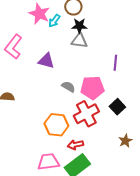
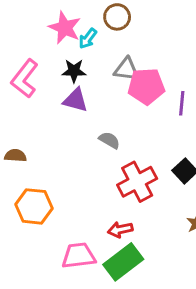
black star: (79, 26) -> (74, 71), moved
pink pentagon: (92, 88) -> (146, 86), moved
orange hexagon: (56, 125) -> (34, 206), moved

